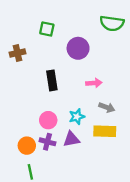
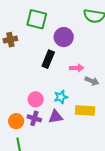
green square: (47, 29) -> (37, 19), size x1.5
black rectangle: (52, 80) -> (48, 59), moved, turned 30
gray arrow: (107, 107) -> (92, 81), moved

